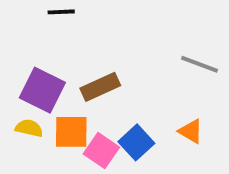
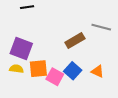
brown rectangle: (100, 87) -> (75, 41), moved
orange triangle: (191, 131) -> (98, 71), moved

